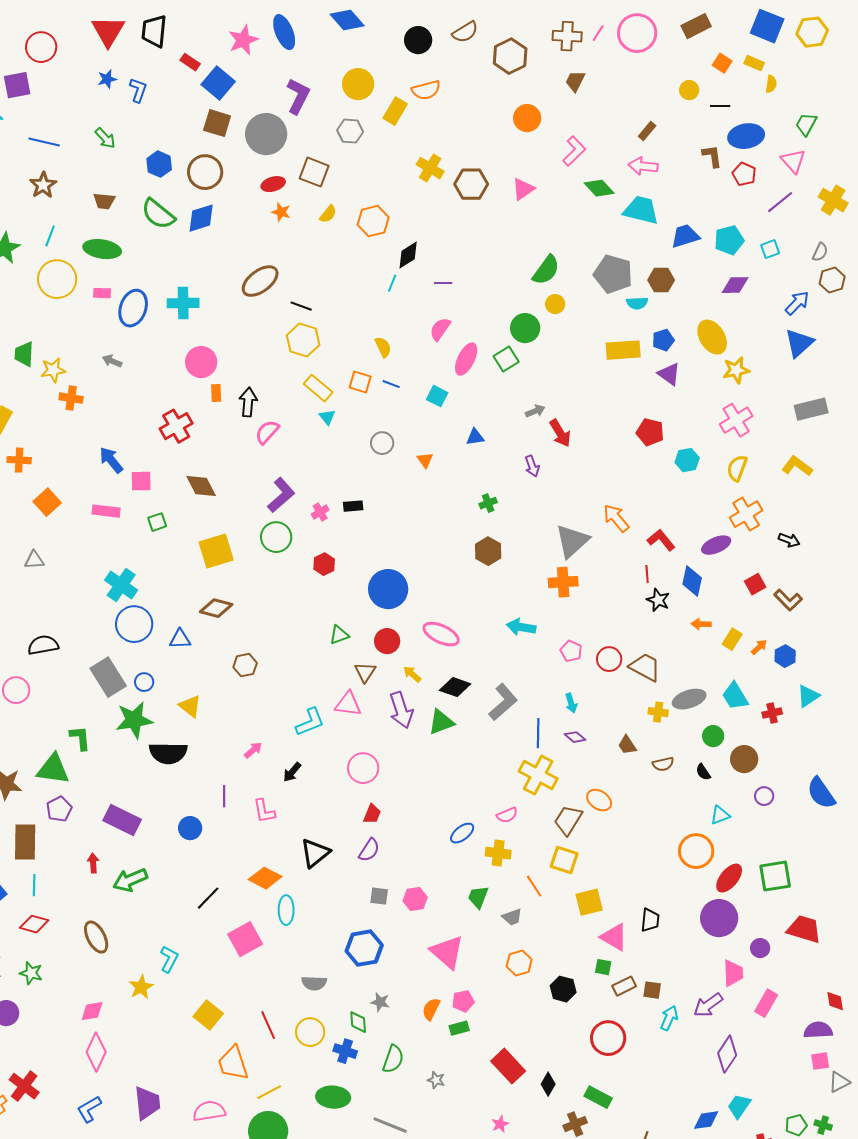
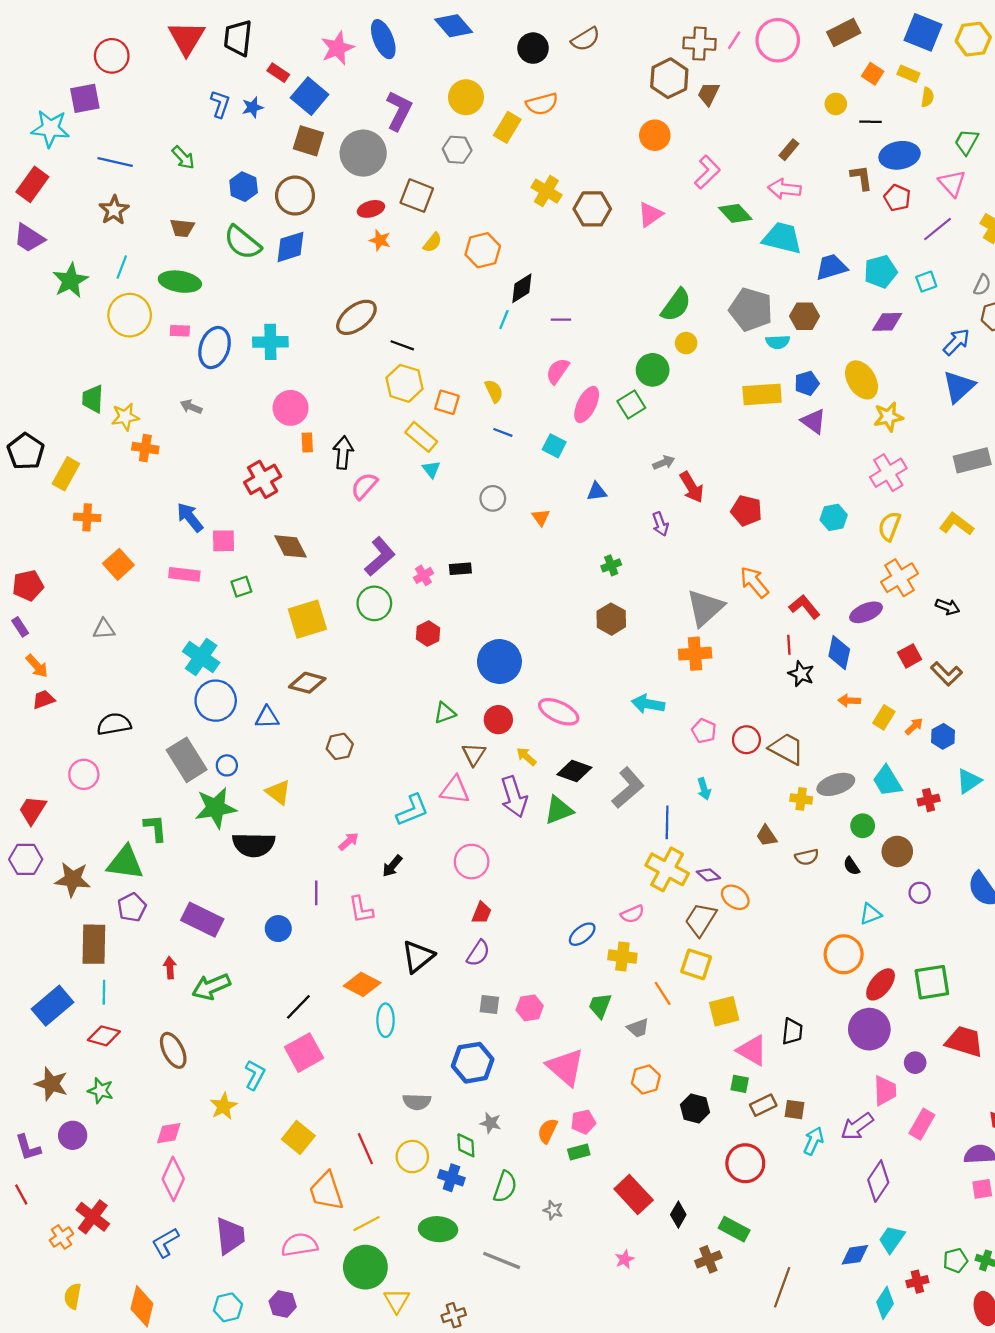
brown hexagon: (510, 56) -> (669, 78), moved
blue star: (107, 79) -> (253, 107), moved
orange square: (360, 382) -> (447, 402), moved
red pentagon: (650, 432) -> (746, 511), moved
purple diamond: (575, 737) -> (708, 875), moved
pink square: (245, 939) -> (304, 1053), moved

